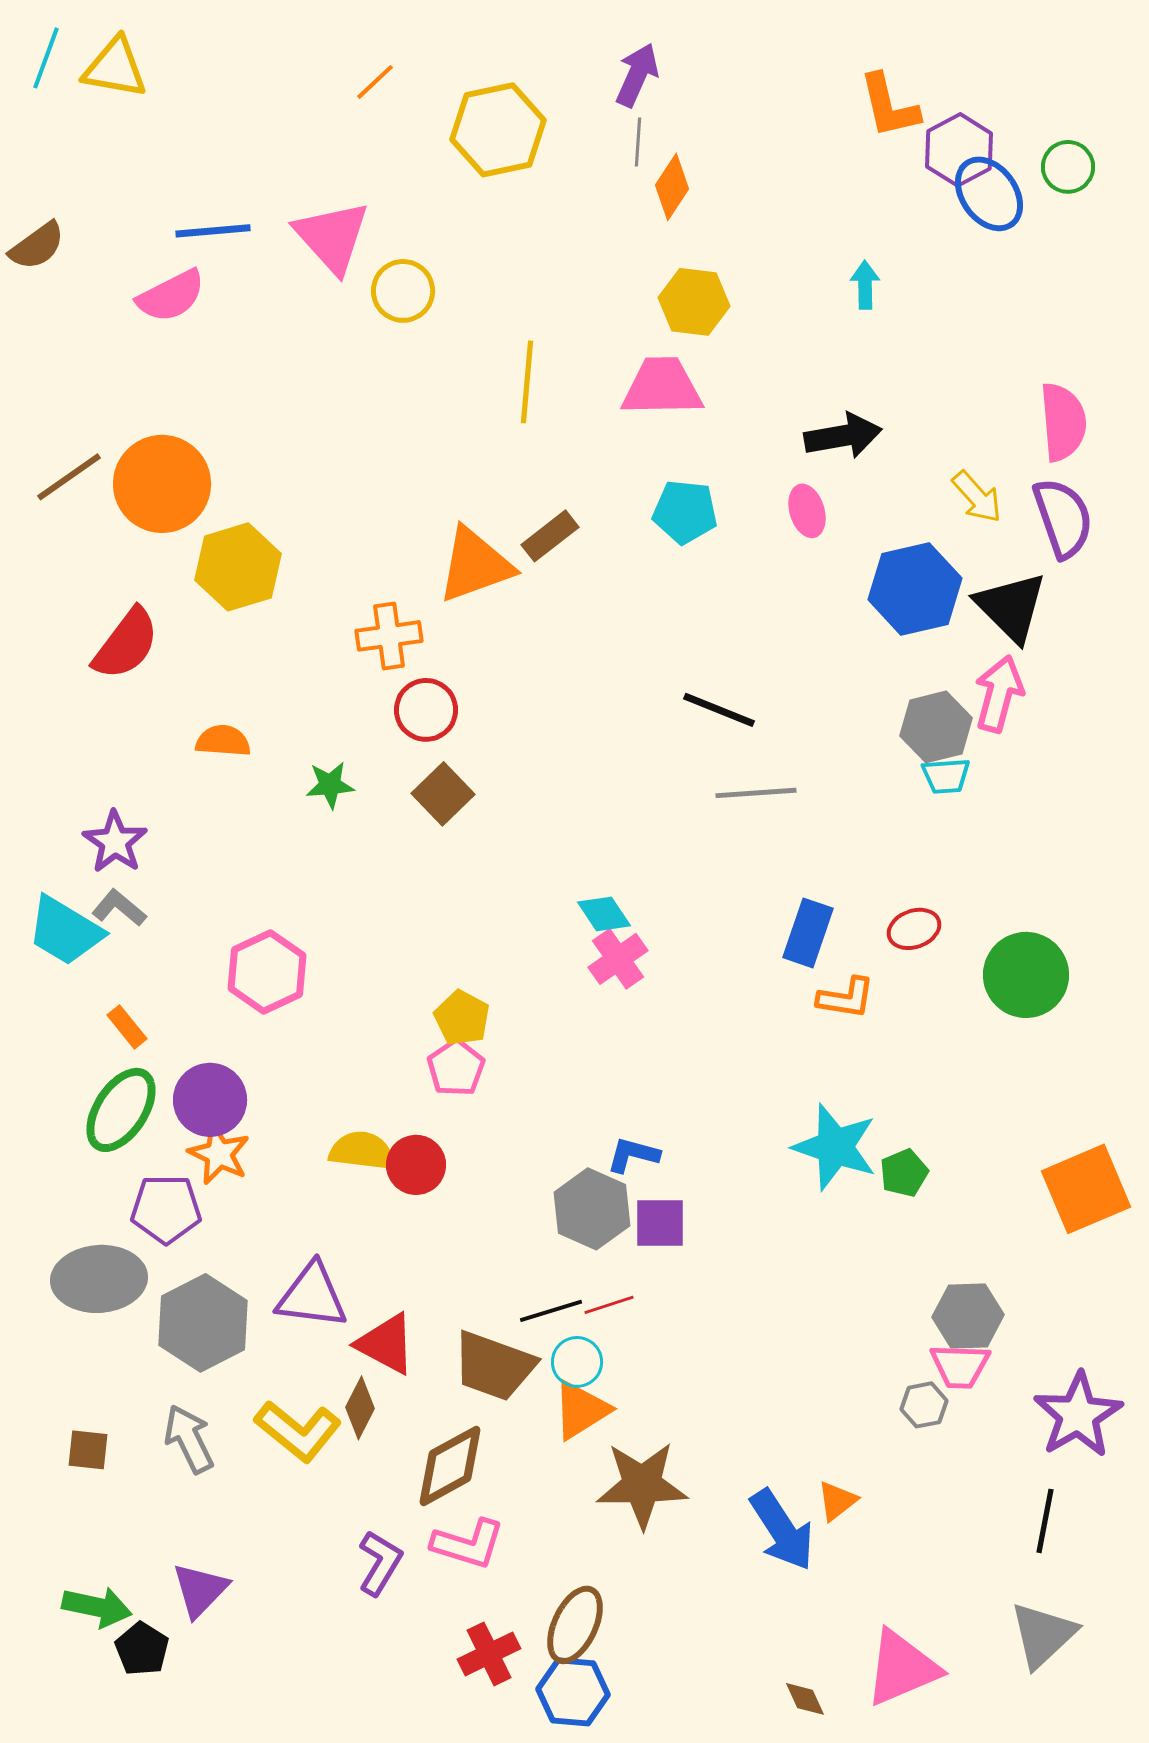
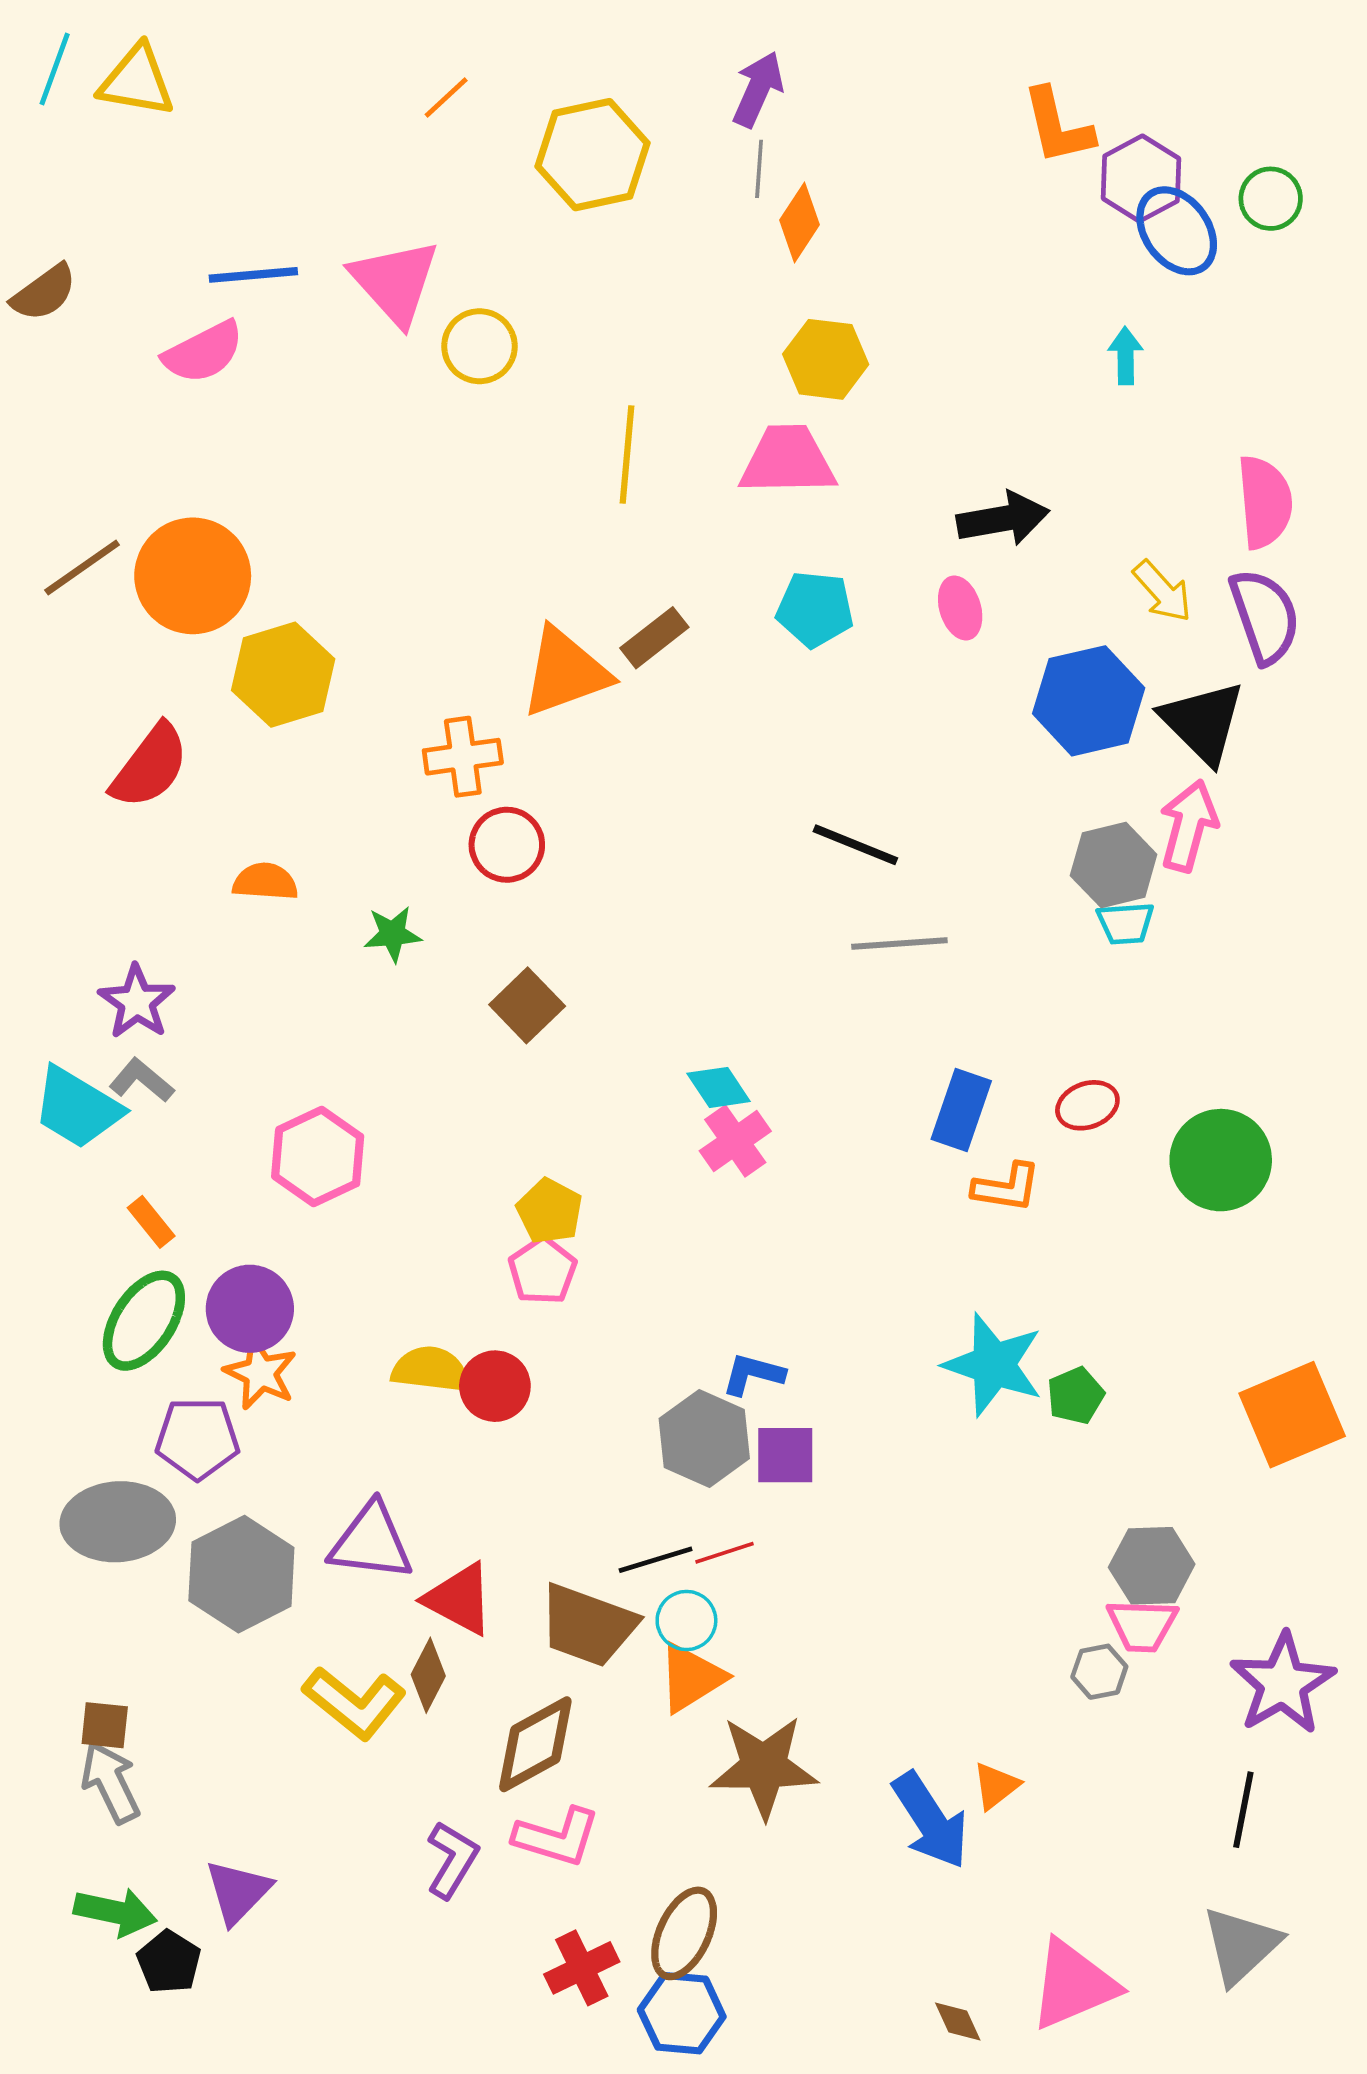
cyan arrow: (865, 285) -> (1126, 356), moved
brown square: (443, 794) -> (527, 1005), moved
gray arrow: (189, 1439) -> (111, 1782), moved

